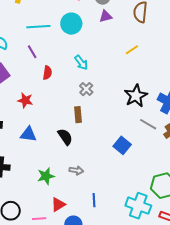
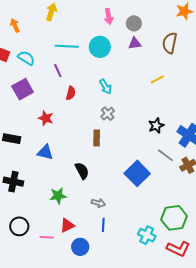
black star: (136, 96) -> (156, 126), size x0.7
black semicircle: (65, 137) -> (82, 171), moved
blue square: (122, 145) -> (137, 173), size x1.4
gray arrow: (76, 170) -> (98, 203), moved
cyan cross: (138, 206) -> (147, 235), size x0.7

